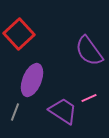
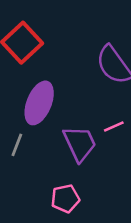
purple trapezoid: (63, 111) -> (80, 144), turned 32

